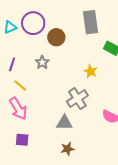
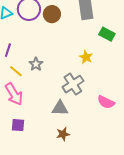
brown circle: (56, 37) -> (52, 14), moved
gray star: (42, 62) -> (36, 64), moved

